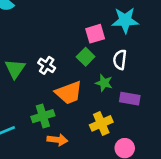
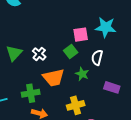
purple rectangle: (130, 99) -> (112, 87), moved

